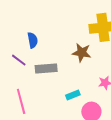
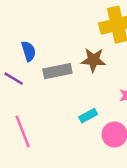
gray rectangle: (46, 68) -> (57, 71), moved

